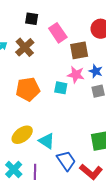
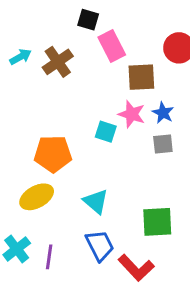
black square: (32, 19) -> (88, 20), moved
orange pentagon: (28, 89) -> (53, 154), moved
cyan triangle: (47, 141) -> (96, 201), moved

